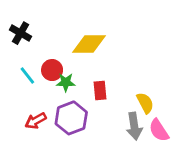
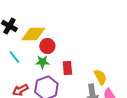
yellow diamond: (89, 44) -> (33, 34), moved
red circle: (52, 70) -> (47, 46), moved

